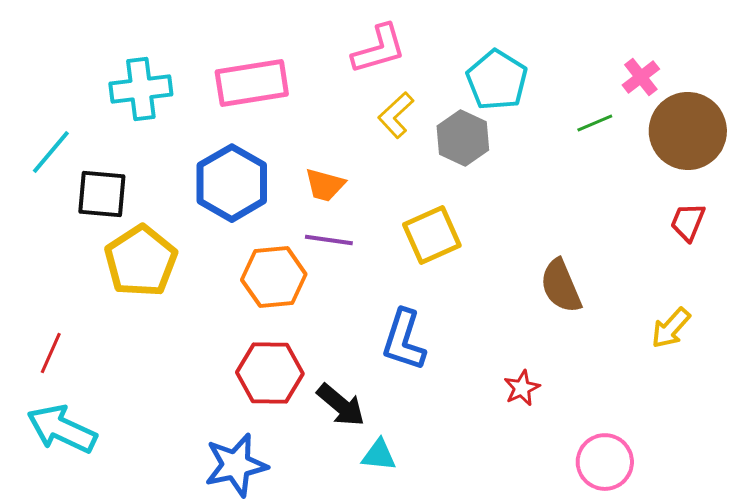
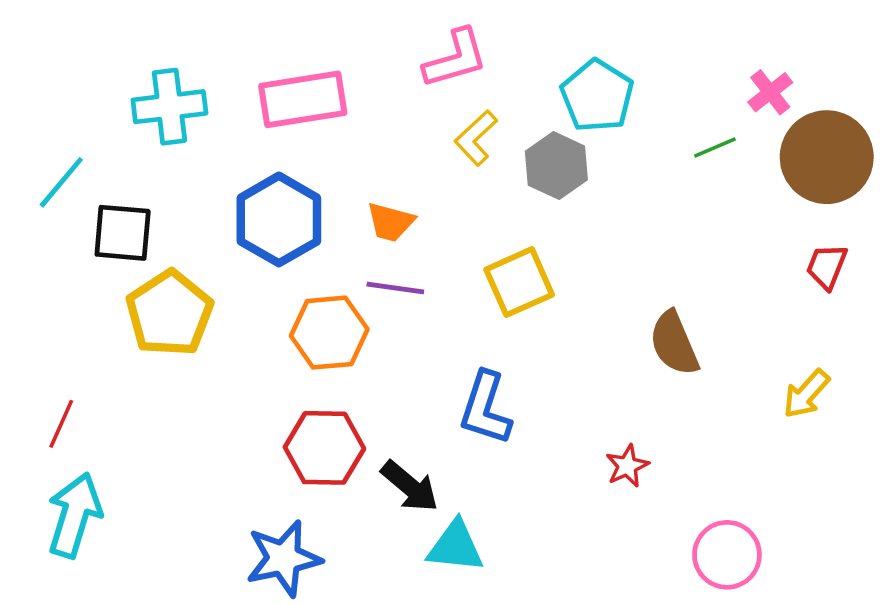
cyan arrow: (62, 429) -> (75, 515), turned 82
cyan triangle: (379, 455) -> (455, 546), size x1.4

